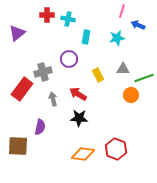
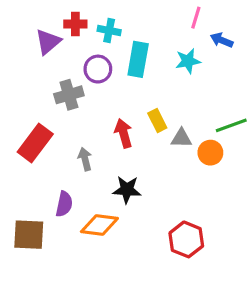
purple triangle: (17, 33) -> (48, 42), moved
cyan rectangle: (86, 37) -> (138, 59), size x1.5
purple circle: (69, 59) -> (98, 69), moved
gray triangle: (123, 69) -> (181, 138), moved
gray cross: (43, 72) -> (69, 95), moved
red arrow: (78, 94) -> (124, 133), moved, turned 42
orange diamond: (83, 154) -> (99, 225), moved

